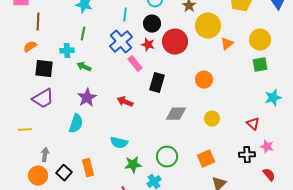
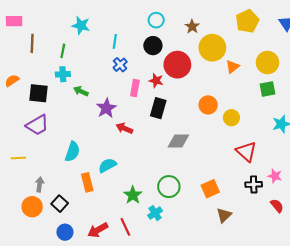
cyan line: (125, 15) -> (115, 41), moved
green line: (83, 34) -> (63, 51), moved
blue cross: (121, 42) -> (120, 65), size x0.6
red star: (148, 45) -> (156, 81), moved
orange semicircle: (30, 47) -> (12, 81), moved
pink rectangle: (135, 64) -> (135, 88), turned 49
purple star: (87, 98) -> (106, 108), moved
yellow circle: (212, 119) -> (231, 118), moved
red triangle: (253, 124) -> (246, 152), moved, size x1.5
cyan semicircle: (119, 143) -> (107, 165), moved, turned 138
green star: (133, 165) -> (133, 195), turned -30
orange rectangle: (88, 168) -> (87, 182), moved

